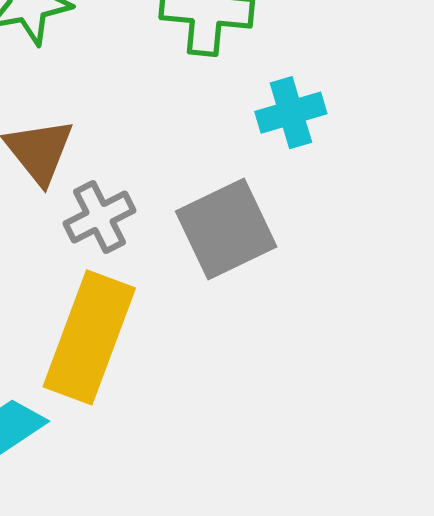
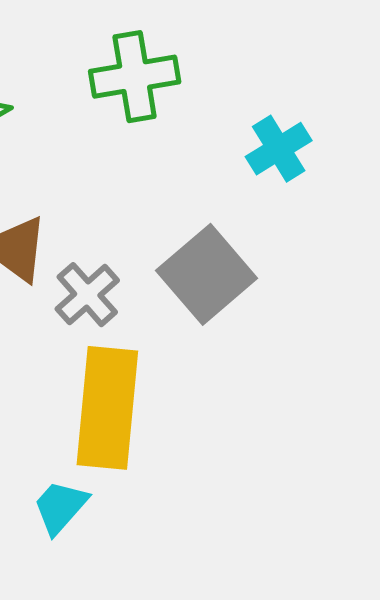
cyan cross: (291, 113) -> (279, 149), moved

